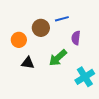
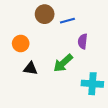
brown circle: (41, 28) -> (45, 14), moved
cyan cross: (85, 77) -> (92, 84), turned 36

